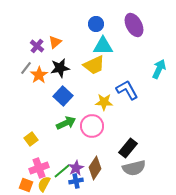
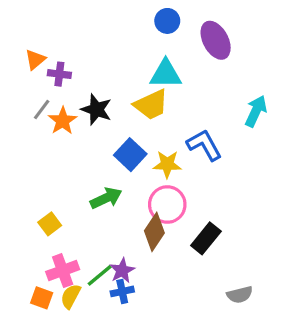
blue circle: (96, 24) -> (167, 21), moved
orange triangle: (55, 42) -> (35, 60), moved
purple cross: (37, 46) -> (59, 74), turned -32
black star: (60, 68) -> (96, 109), turned 30
blue square: (63, 96) -> (130, 155), moved
pink circle: (92, 126) -> (167, 205), moved
brown diamond: (95, 168) -> (154, 232), moved
gray semicircle: (134, 168) -> (240, 295), moved, size x0.7

